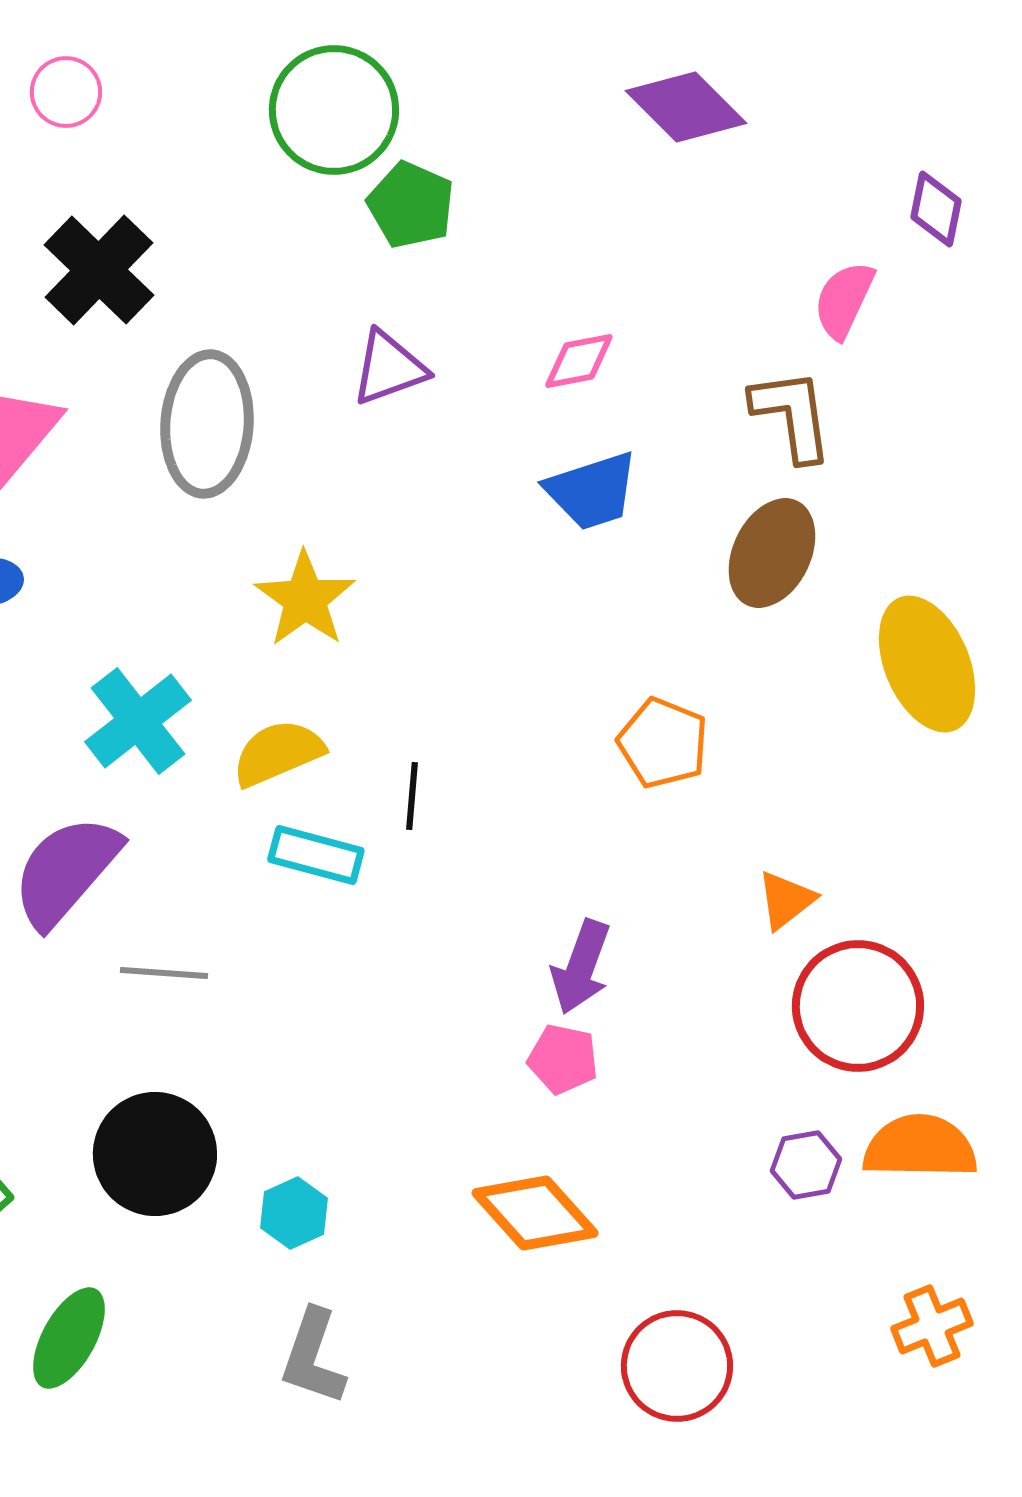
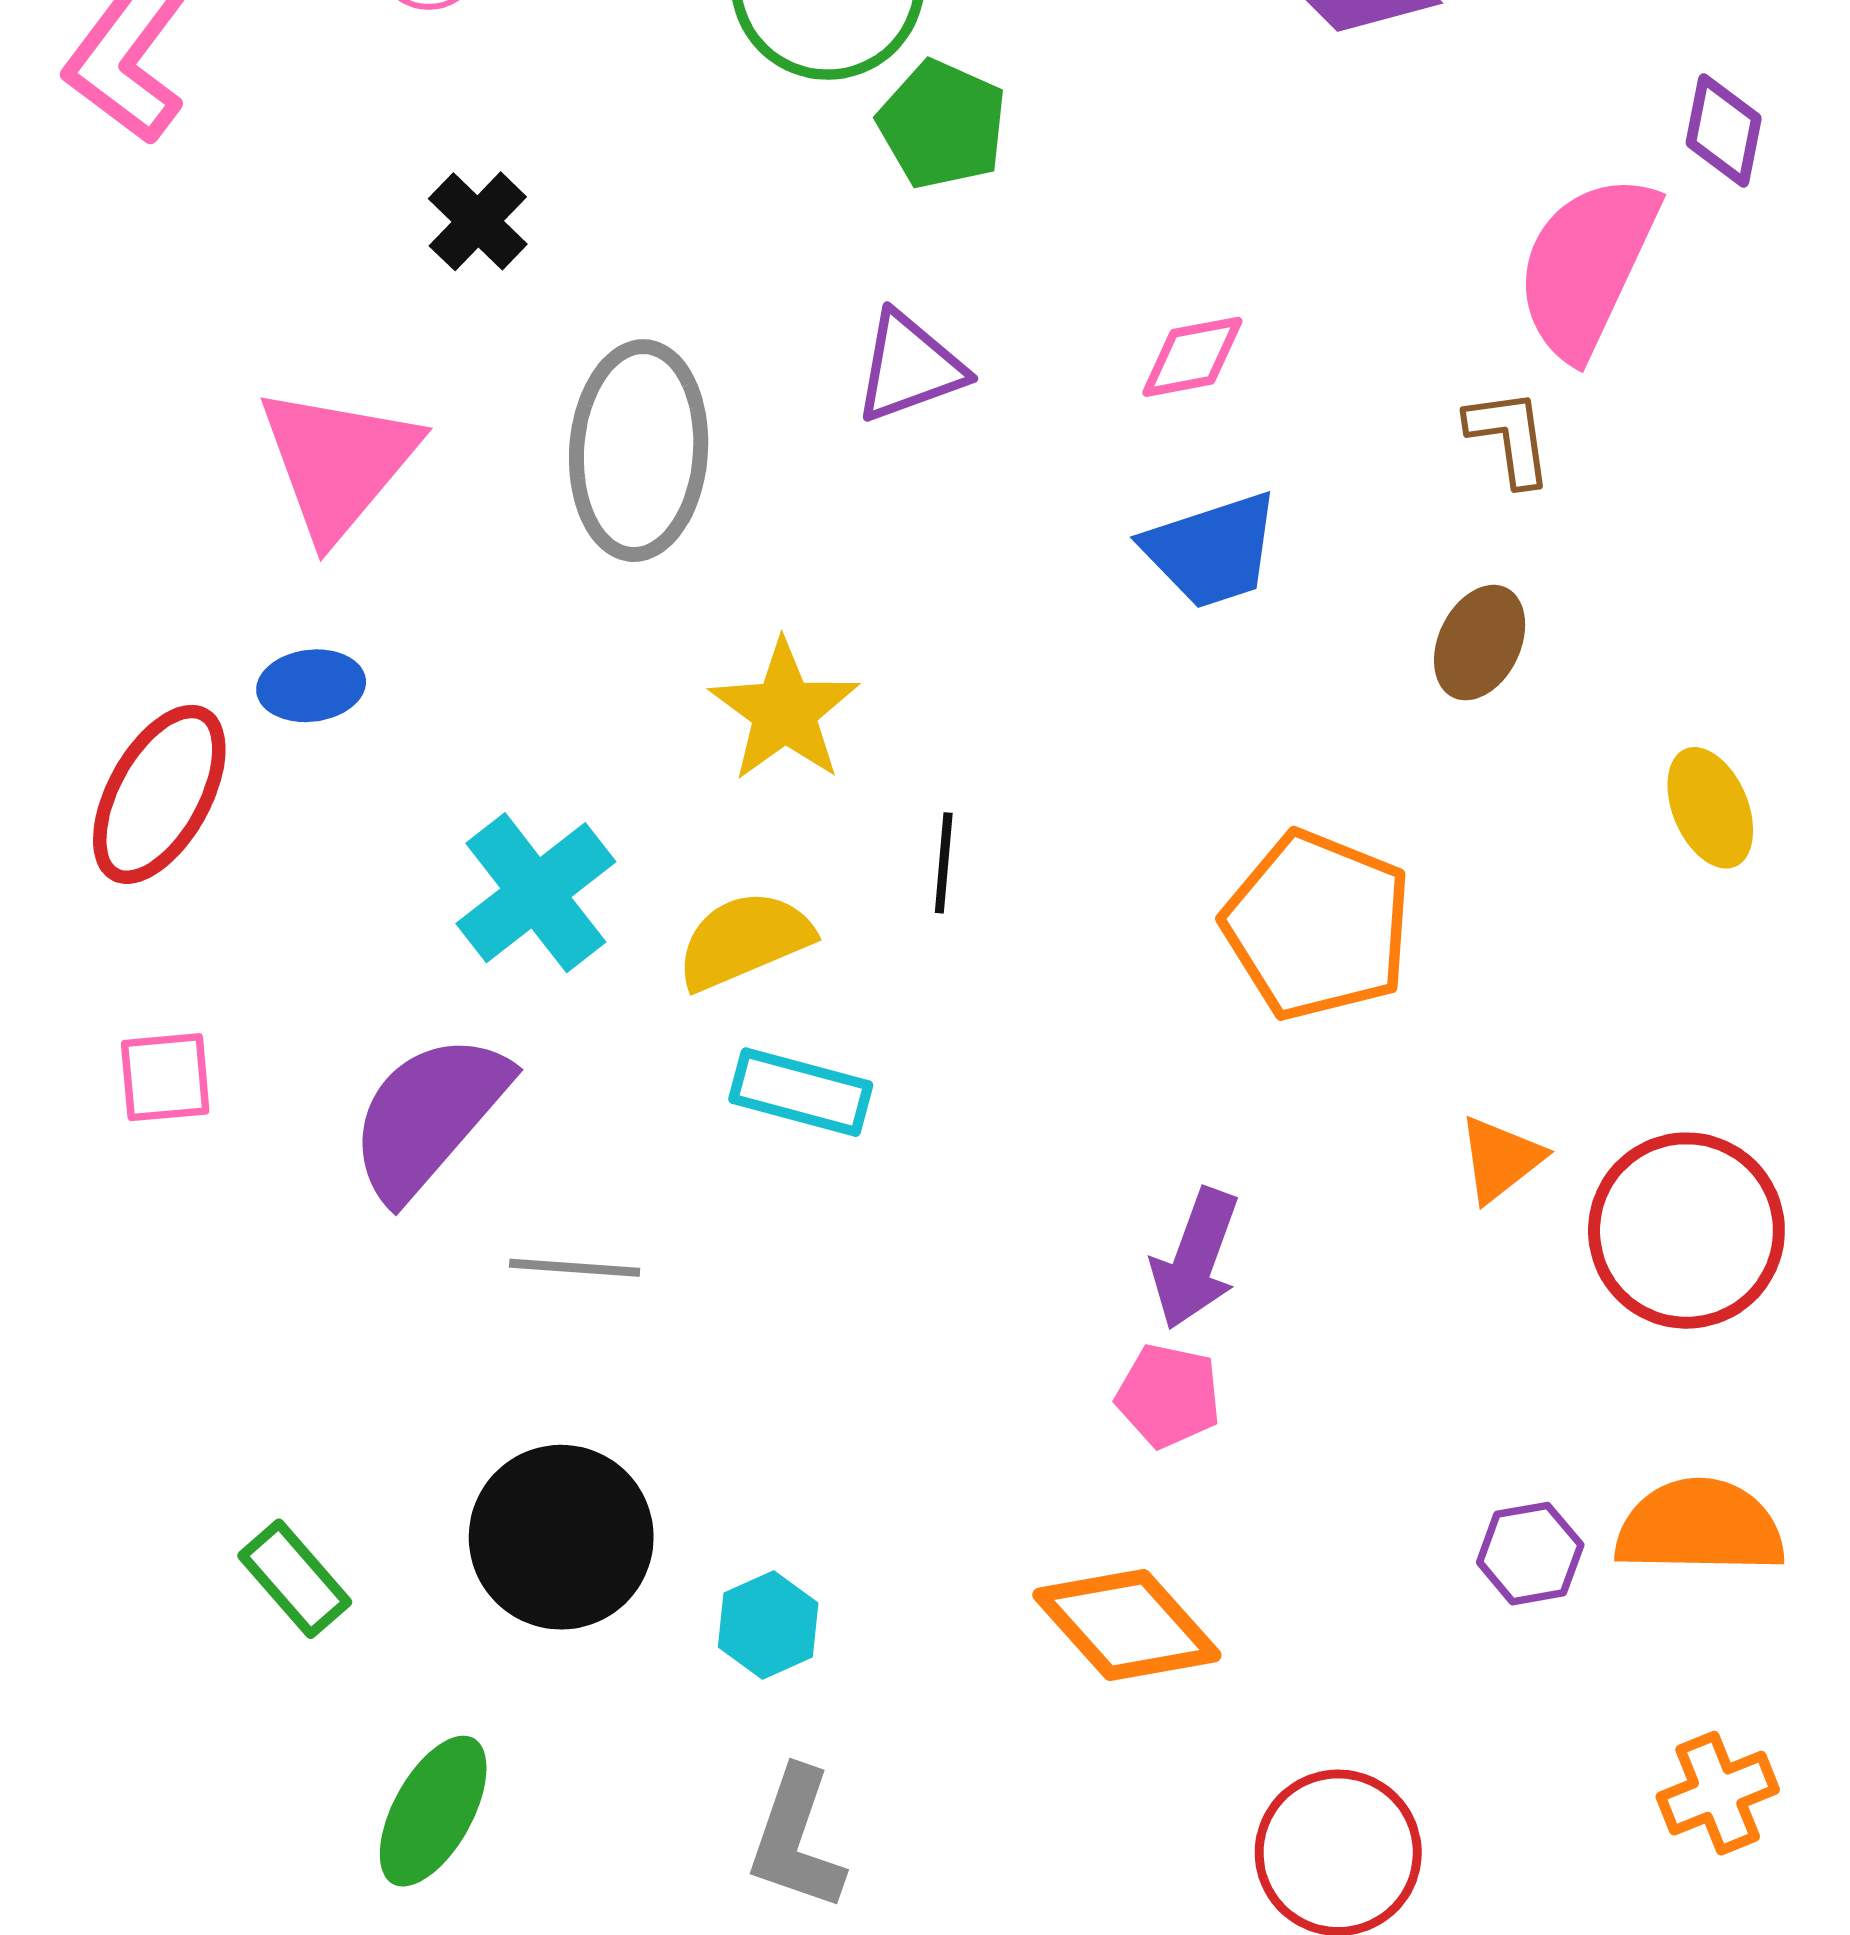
black cross: (99, 270) -> (478, 221), size x0.6
pink semicircle: (844, 300) -> (1587, 266), size x1.6
brown L-shape: (792, 415) -> (1509, 437), size x0.7
brown ellipse: (772, 553) -> (1480, 643), size x0.7
yellow ellipse: (927, 664) -> (1710, 808), size x0.6
orange pentagon: (663, 743) -> (1317, 925), size x1.4
black line: (412, 796) -> (944, 863), moved
red circle: (858, 1006) -> (1686, 1231), moved

